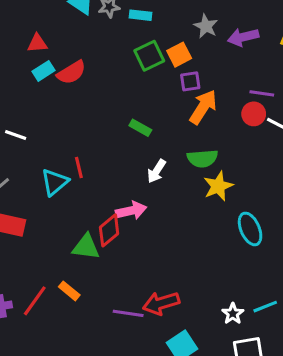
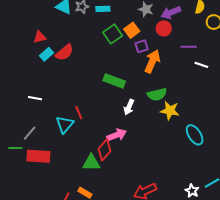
red circle: (254, 114) -> (164, 28), moved
green rectangle: (140, 128) -> (114, 81), size x1.5
yellow star: (218, 186) -> (170, 111), turned -30

